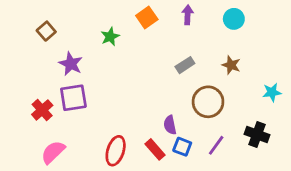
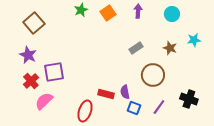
brown square: (46, 31) -> (34, 23), size x1.5
green star: (110, 37) -> (81, 10), moved
purple star: (71, 64) -> (28, 55), moved
cyan star: (272, 92) -> (194, 40), moved
red rectangle: (155, 149) -> (106, 94), moved, turned -35
pink semicircle: (53, 152) -> (44, 101), moved

